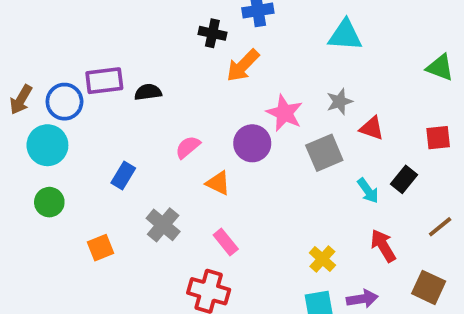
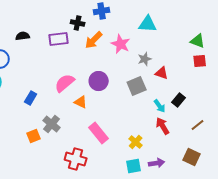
purple rectangle: (104, 81) -> (59, 39), moved
black semicircle: (148, 92) -> (23, 36), moved
pink star: (285, 113) -> (121, 44), moved
red square: (438, 138) -> (200, 61), moved
pink semicircle: (188, 147) -> (65, 83), size x1.5
pink rectangle: (226, 242) -> (99, 133), moved, size x1.5
red arrow: (383, 246) -> (163, 126), moved
orange square: (101, 248) -> (34, 136), moved

